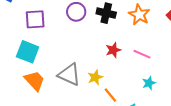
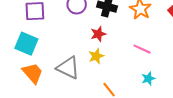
red star: (113, 50) -> (98, 34), moved
yellow star: (95, 77) -> (96, 56), moved

